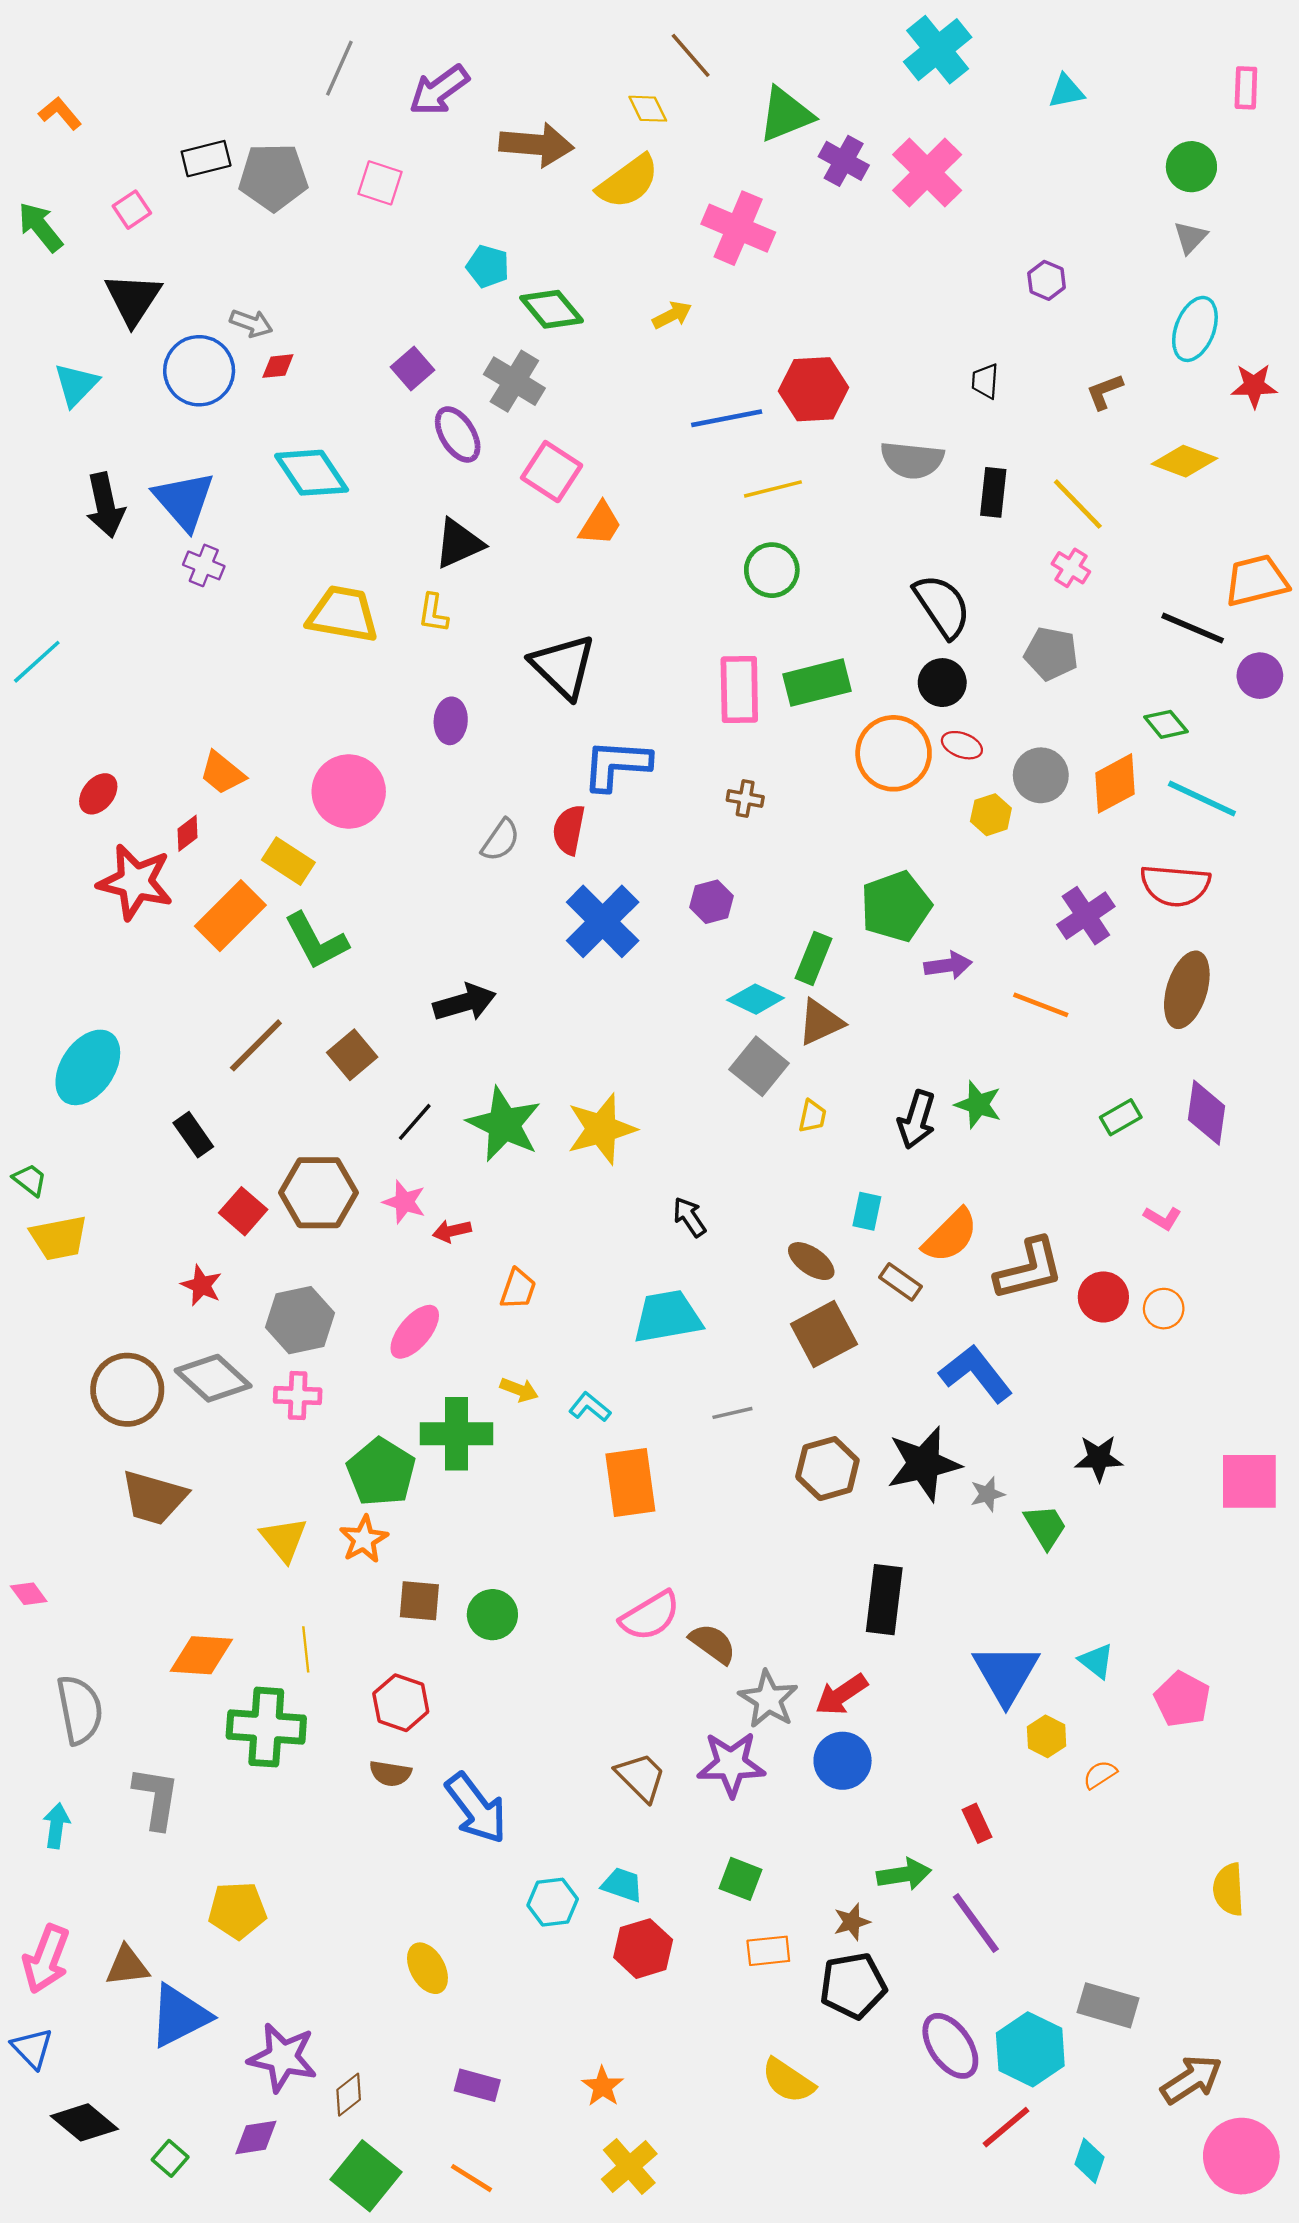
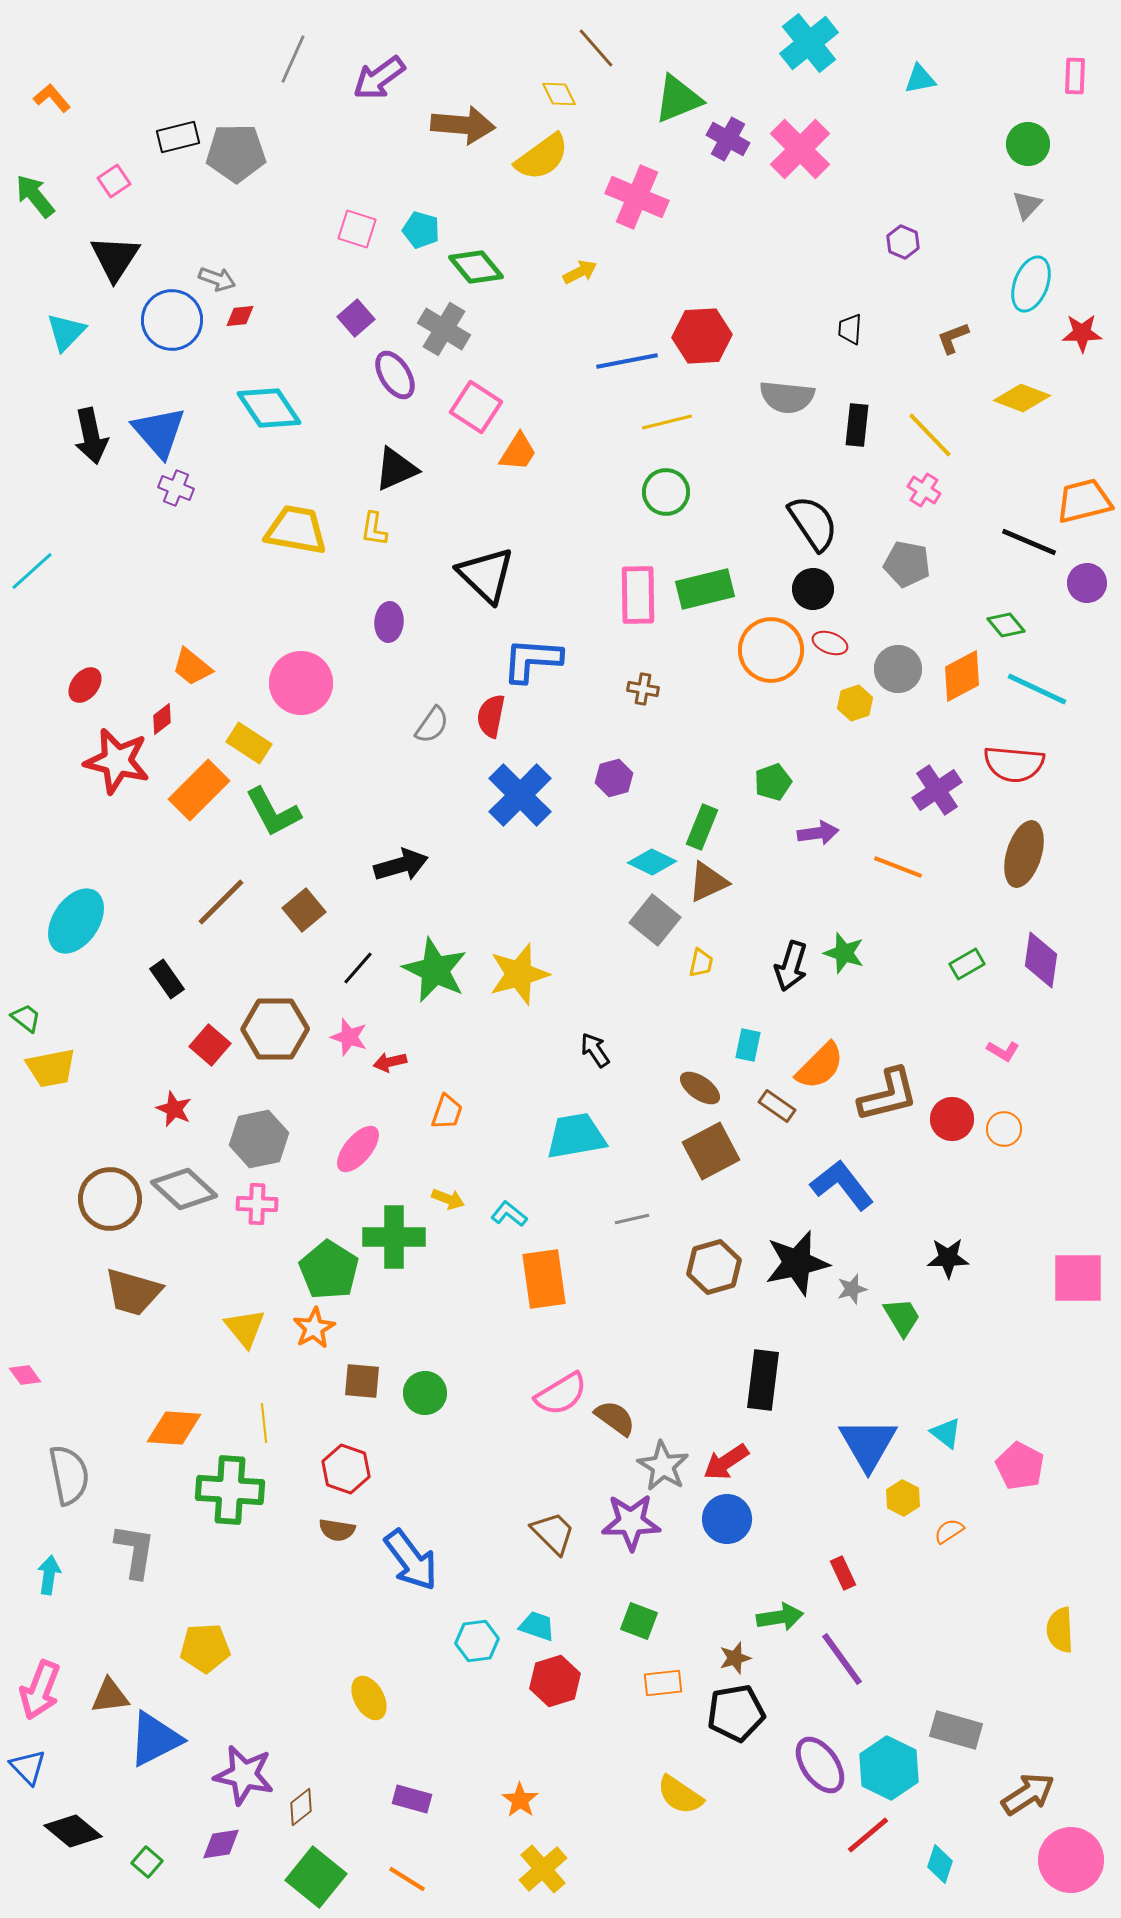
pink square: (380, 183) -> (357, 229), moved
green pentagon: (896, 906) -> (773, 782), size x0.6

